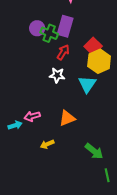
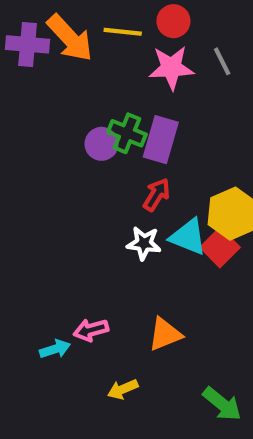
green cross: (49, 33) -> (127, 133), moved
red square: (93, 46) -> (220, 247), moved
cyan triangle: (87, 84) -> (188, 237), moved, turned -42

